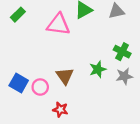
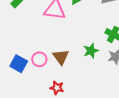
pink circle: (40, 87) -> (39, 59), moved

